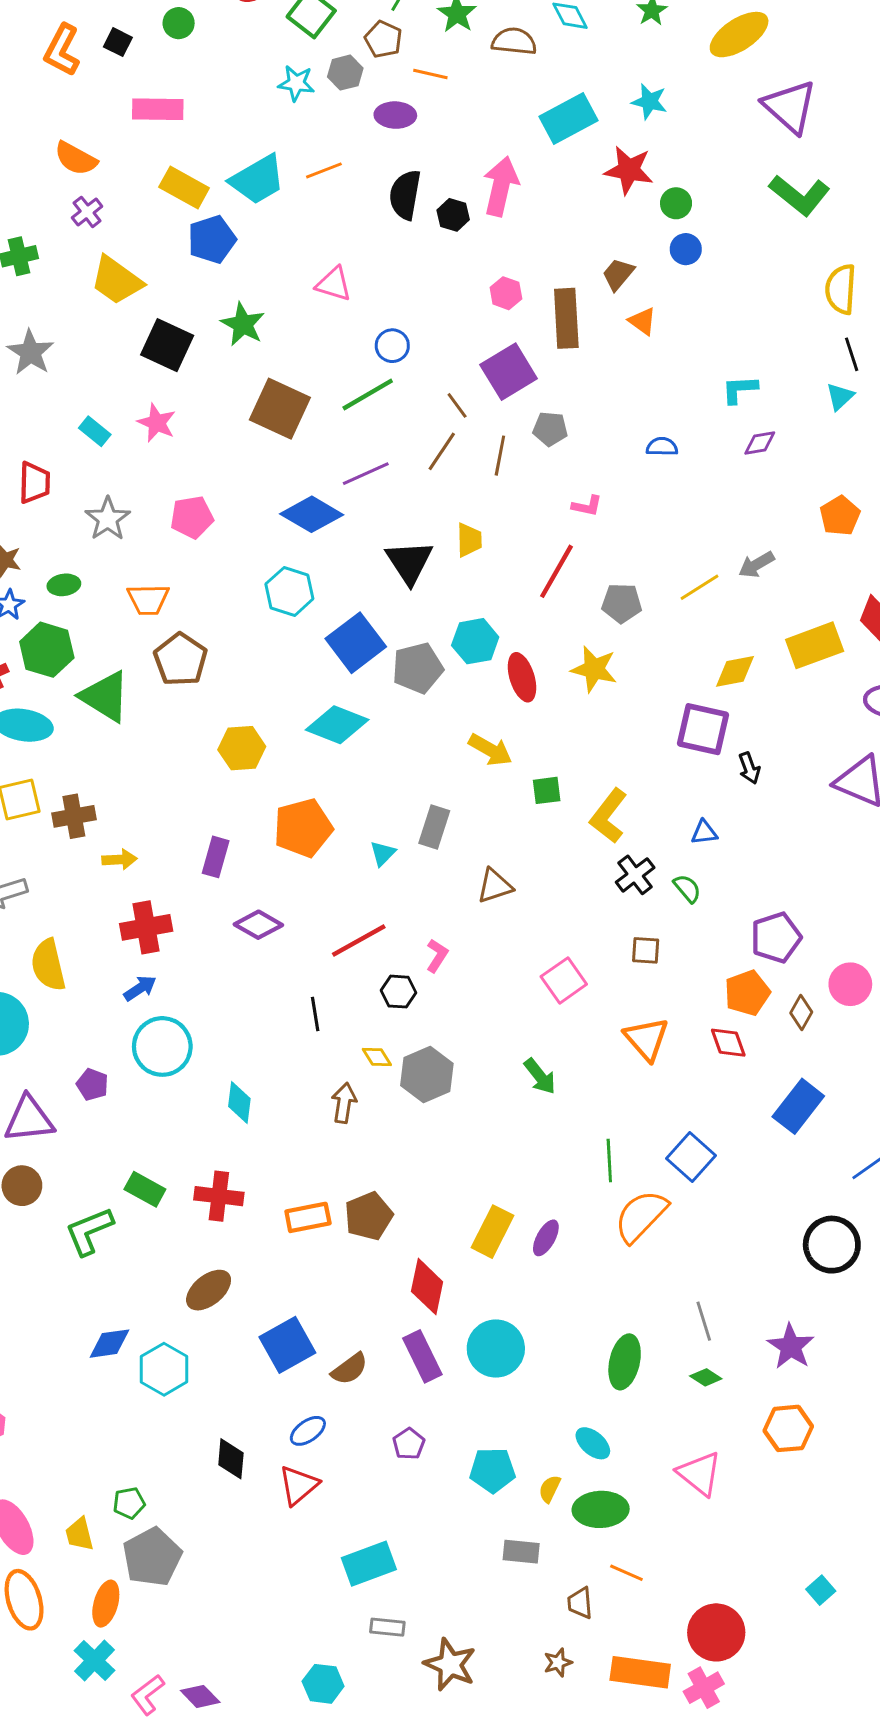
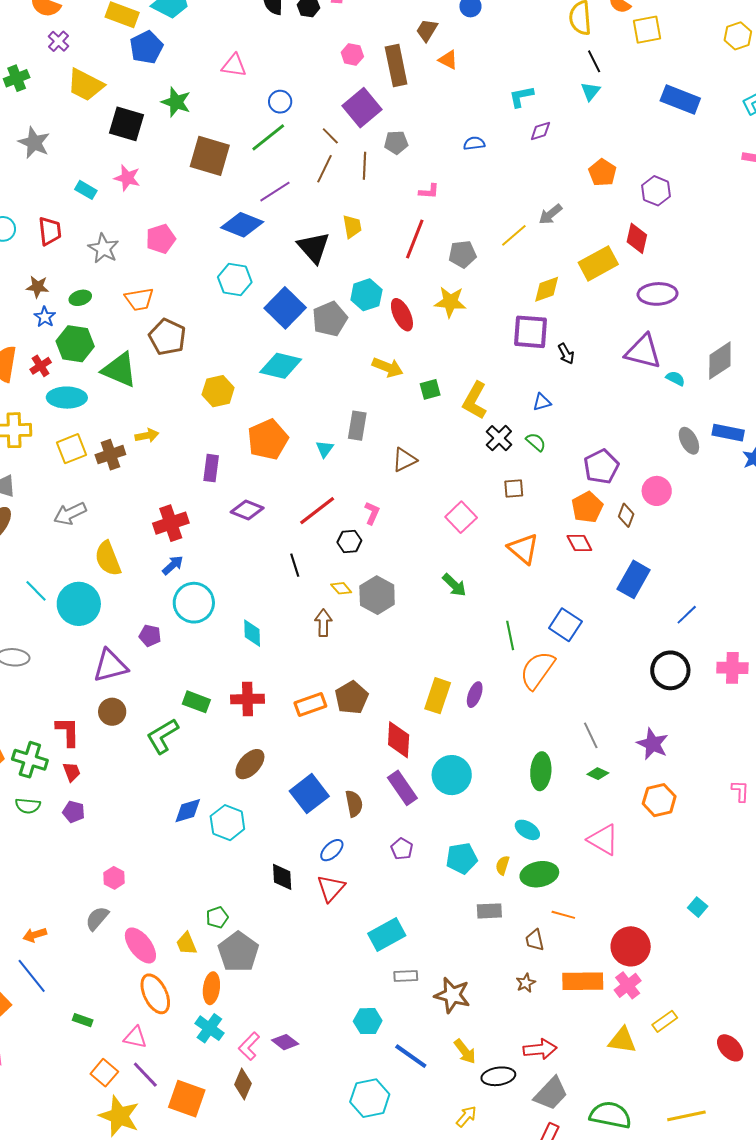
yellow arrow: (120, 859) -> (147, 435), moved
brown semicircle: (350, 1369) -> (354, 804), turned -56

